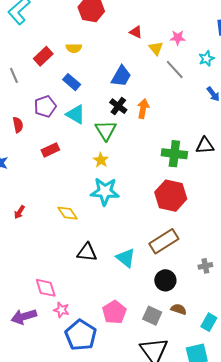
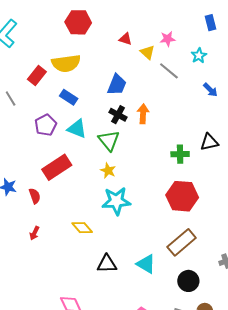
yellow semicircle: (74, 48) -> (66, 63), size x1.8
red semicircle: (18, 125) -> (35, 196), moved
red rectangle: (50, 150) -> (57, 167), size x1.6
green cross: (174, 154) -> (180, 154), size x0.7

